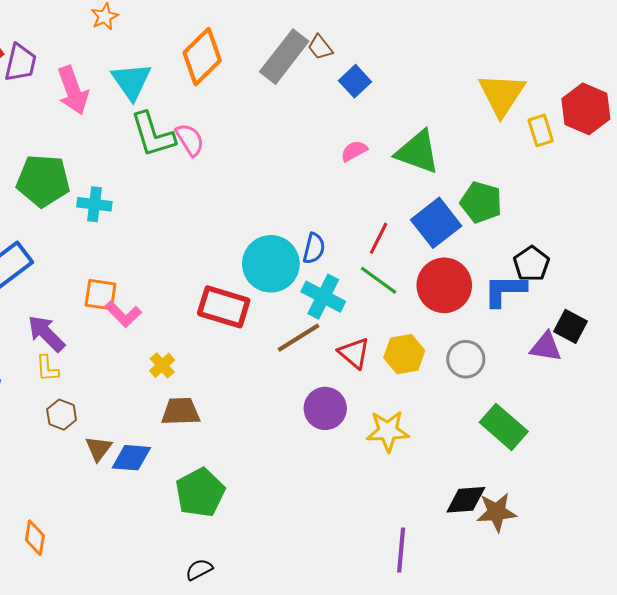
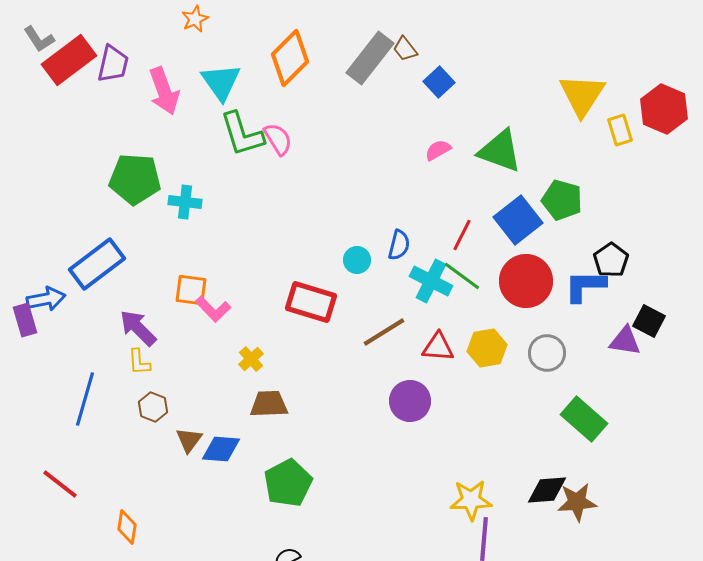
cyan circle: (271, 264) -> (357, 260), size x0.5
cyan cross: (323, 297) -> (431, 281), moved
red triangle: (354, 353) -> (438, 347), turned -36
yellow star: (388, 431) -> (471, 500), moved

